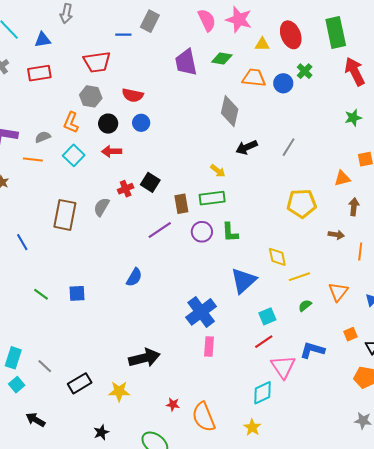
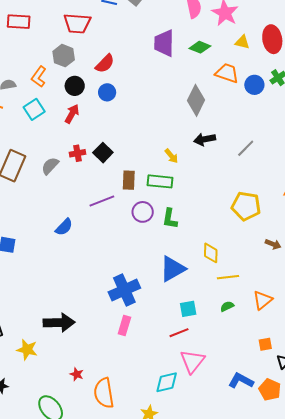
red semicircle: (133, 95) -> (105, 64), turned -70
red arrow: (112, 151) -> (72, 114), turned 108
blue semicircle: (134, 277) -> (64, 227), moved
blue L-shape: (312, 350) -> (241, 381), moved

